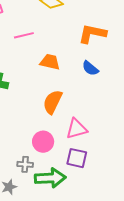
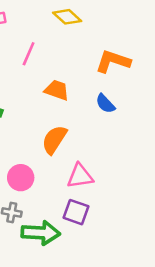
pink line: (24, 35) -> (29, 54), turned -60
pink circle: (43, 142) -> (21, 178), moved

